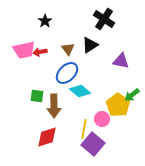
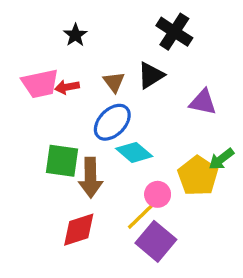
green square: (37, 96) -> (62, 161), size x1.5
pink circle: (102, 119) -> (158, 194), moved
yellow line: (84, 129) -> (141, 216), turned 36

